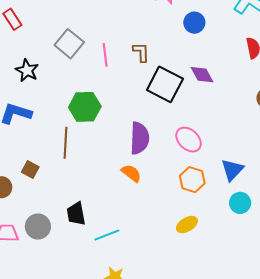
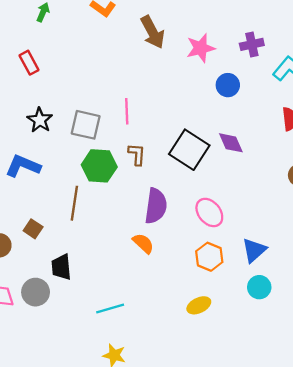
gray square: (69, 44) -> (86, 125), moved, turned -32
brown L-shape: (141, 52) -> (137, 154), moved
black trapezoid: (76, 214) -> (61, 267), moved

